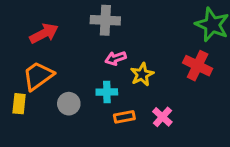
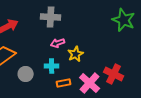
red cross: (198, 66) -> (114, 74), moved
pink cross: (162, 117) -> (90, 83), size x1.5

